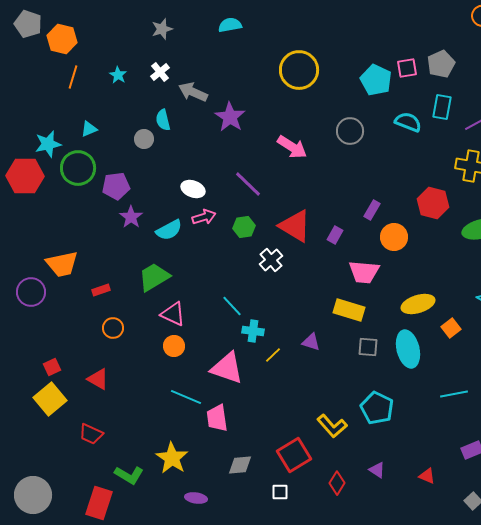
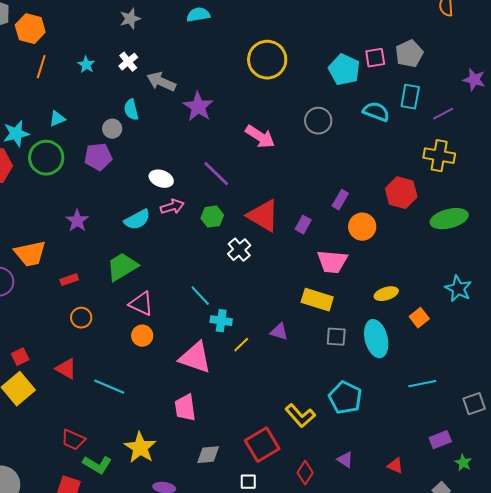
purple pentagon: (116, 186) -> (98, 157), moved
purple star: (131, 217) -> (77, 221), moved
yellow ellipse: (418, 304) -> (386, 294), size x0.7
cyan line: (186, 397) -> (109, 387), moved
red trapezoid: (91, 434) -> (73, 440), moved

